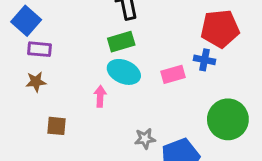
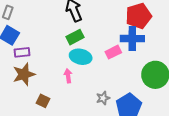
blue cross: (205, 60) -> (132, 39), size x1.6
brown star: (36, 82) -> (24, 74), size x1.6
brown square: (56, 126) -> (43, 101), turned 32

